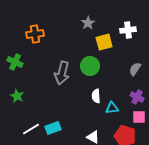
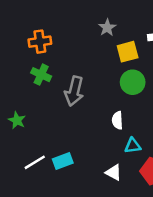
green cross: (15, 62) -> (41, 75), moved
green circle: (90, 66) -> (133, 82), moved
cyan triangle: (112, 108) -> (133, 146), moved

